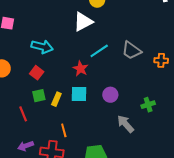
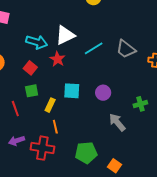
white triangle: (83, 22) -> (65, 35), moved
red star: (80, 69) -> (57, 59), moved
yellow rectangle: (56, 99) -> (50, 105), moved

